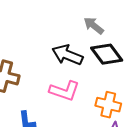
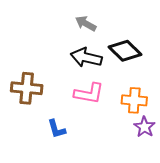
gray arrow: (94, 26) -> (86, 23), moved

